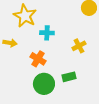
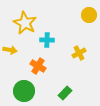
green rectangle: (69, 77) -> (65, 93), moved, turned -32
green circle: (44, 84) -> (24, 91), moved

